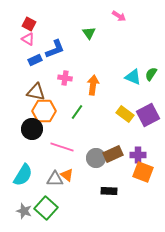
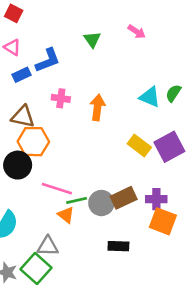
pink arrow: (119, 16) -> (137, 32), moved
red square: (29, 24) -> (14, 13), moved
green line: (77, 112) -> (77, 200), moved, turned 42
orange triangle: (67, 175) -> (66, 215), moved
gray triangle: (55, 179) -> (48, 246), moved

